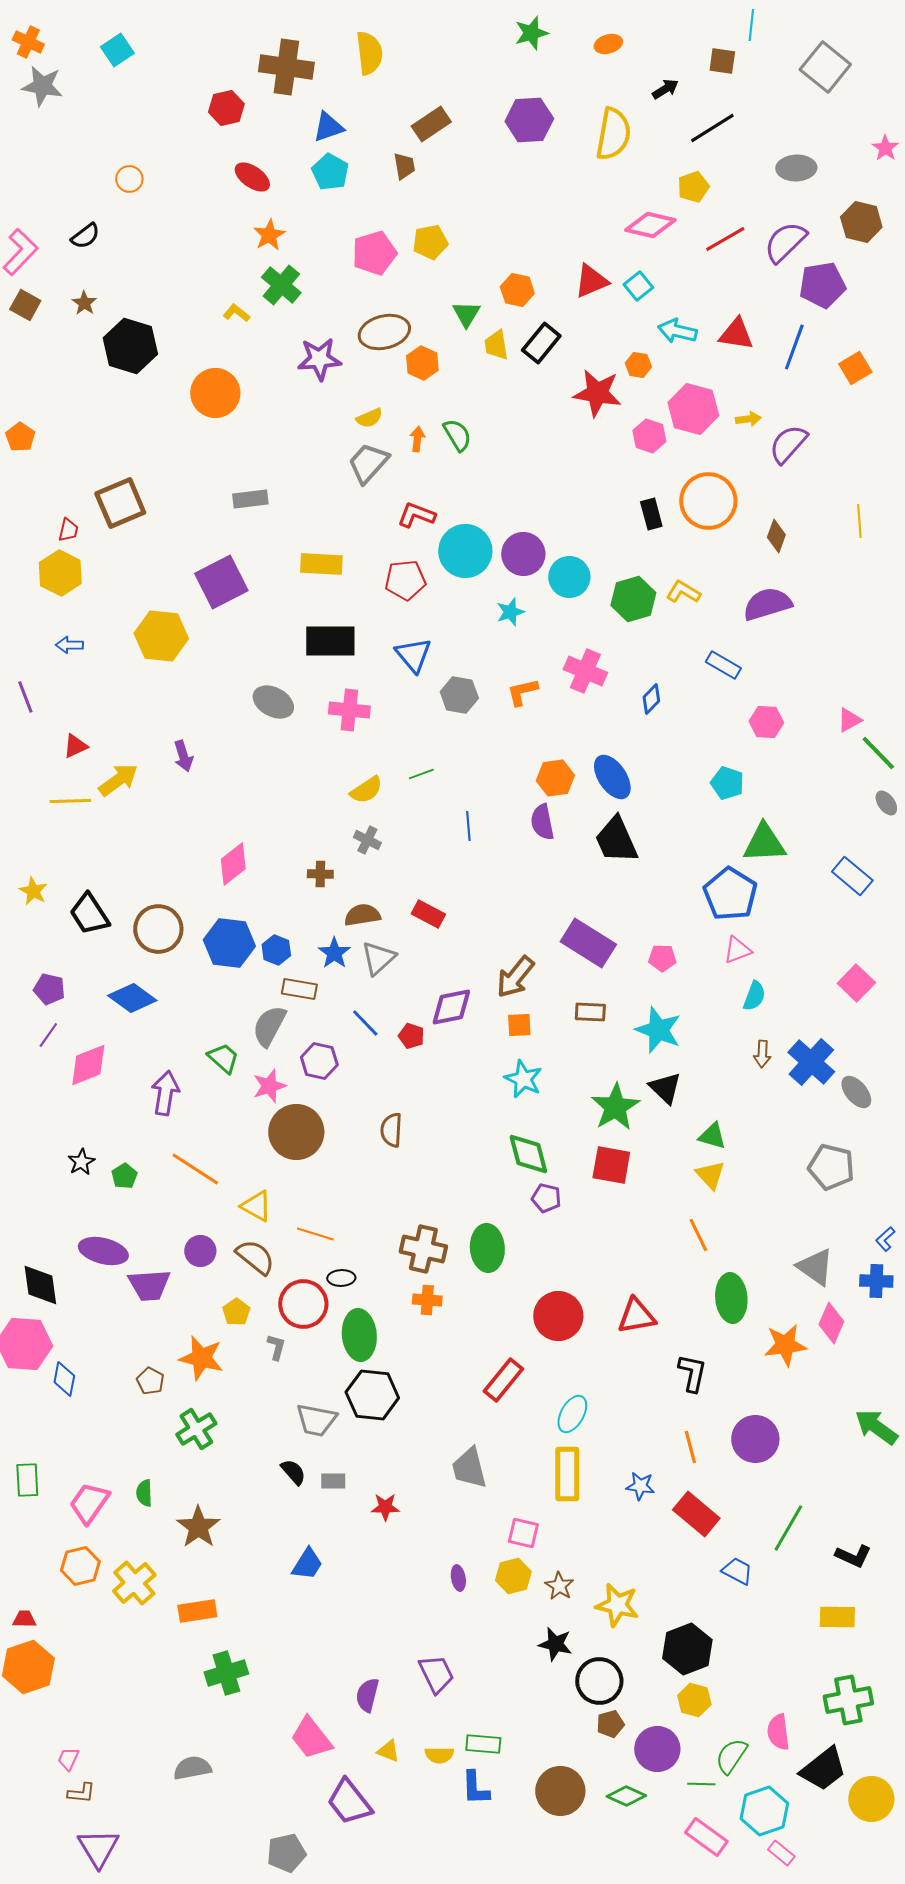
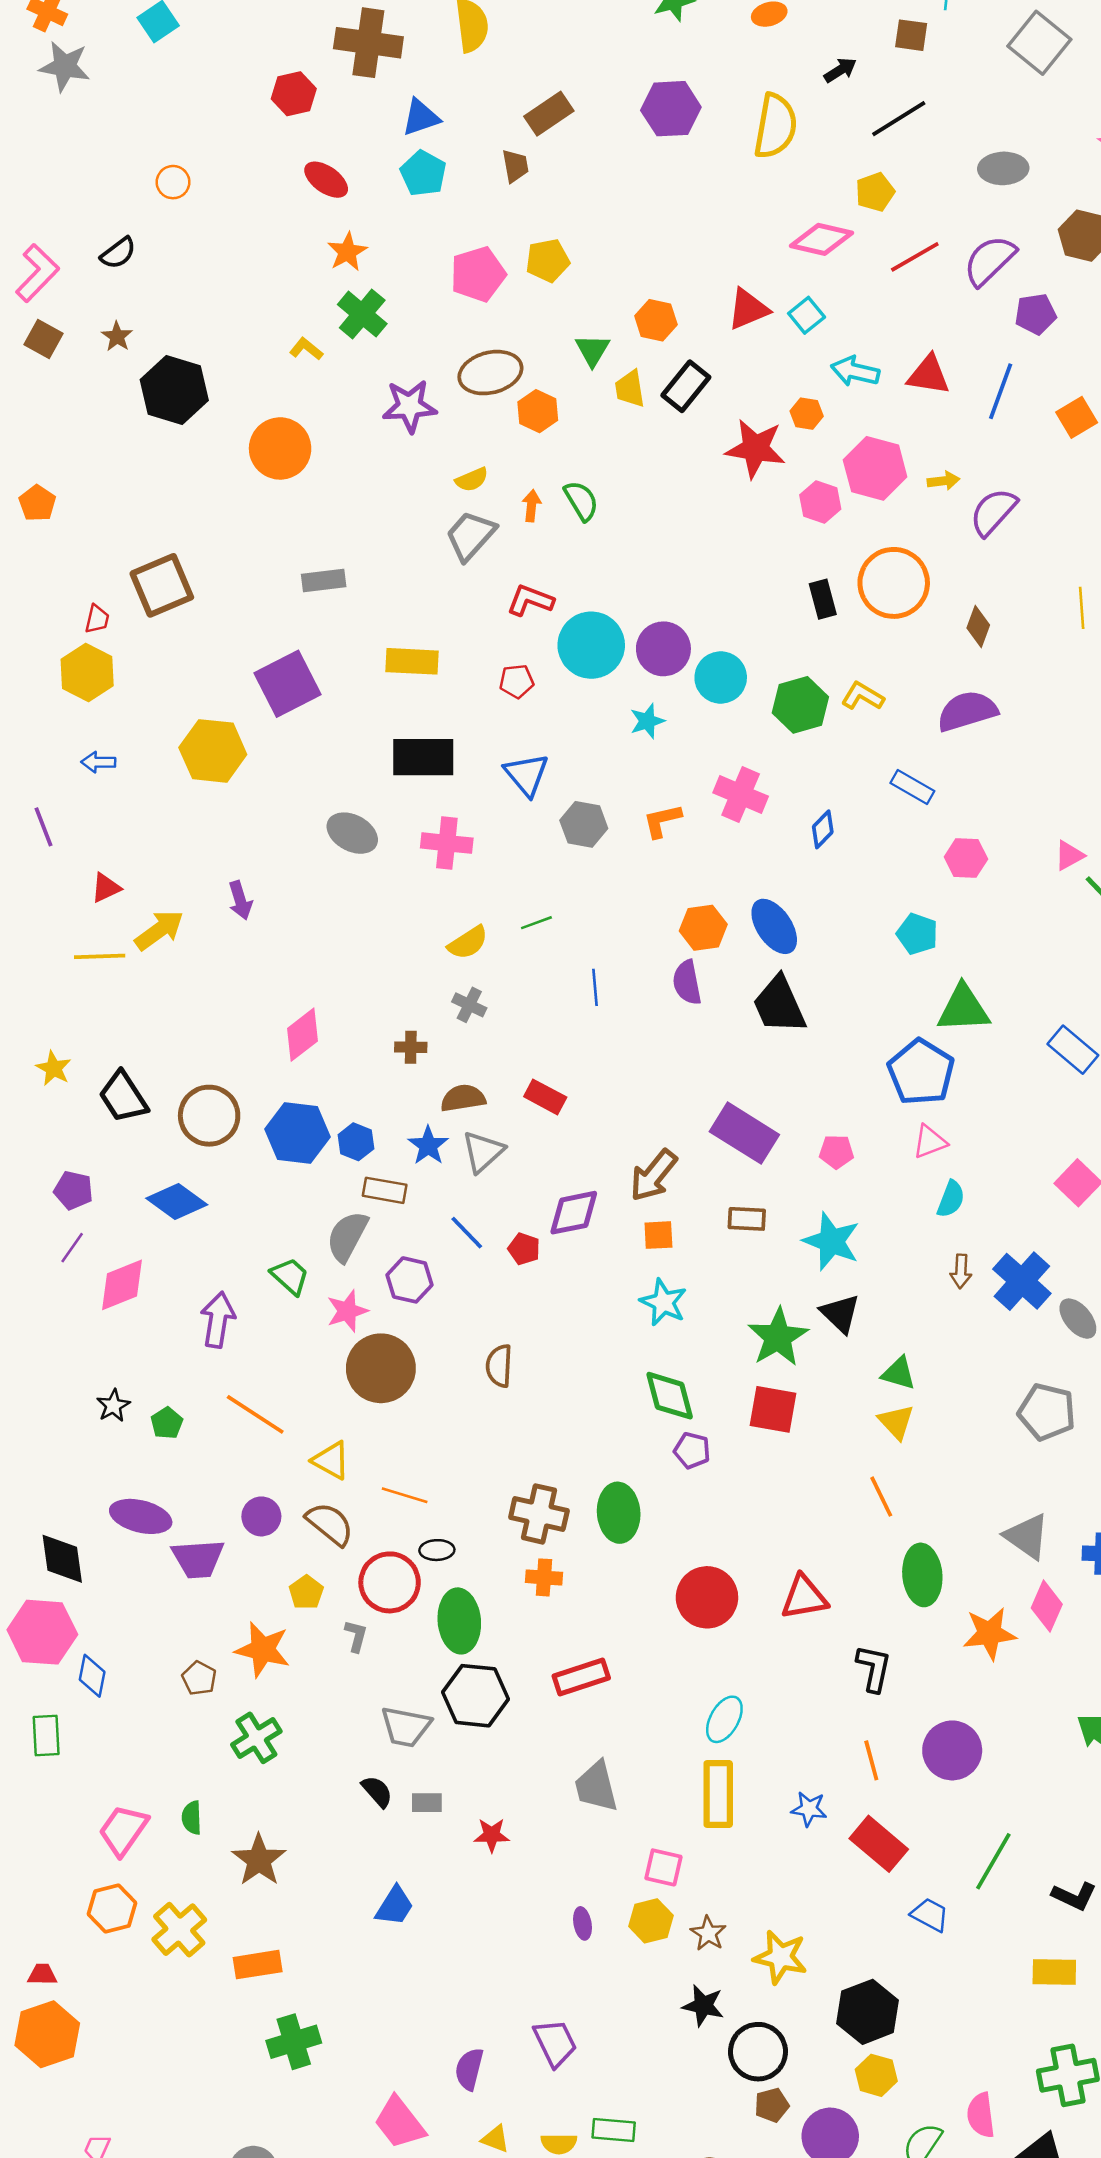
purple pentagon: (822, 285) -> (1036, 314), size x0.7
red pentagon: (405, 580) -> (517, 681), size x0.7
red rectangle: (503, 1380) -> (581, 1677), moved, turned 33
green rectangle: (27, 1480) -> (46, 1735), moved

